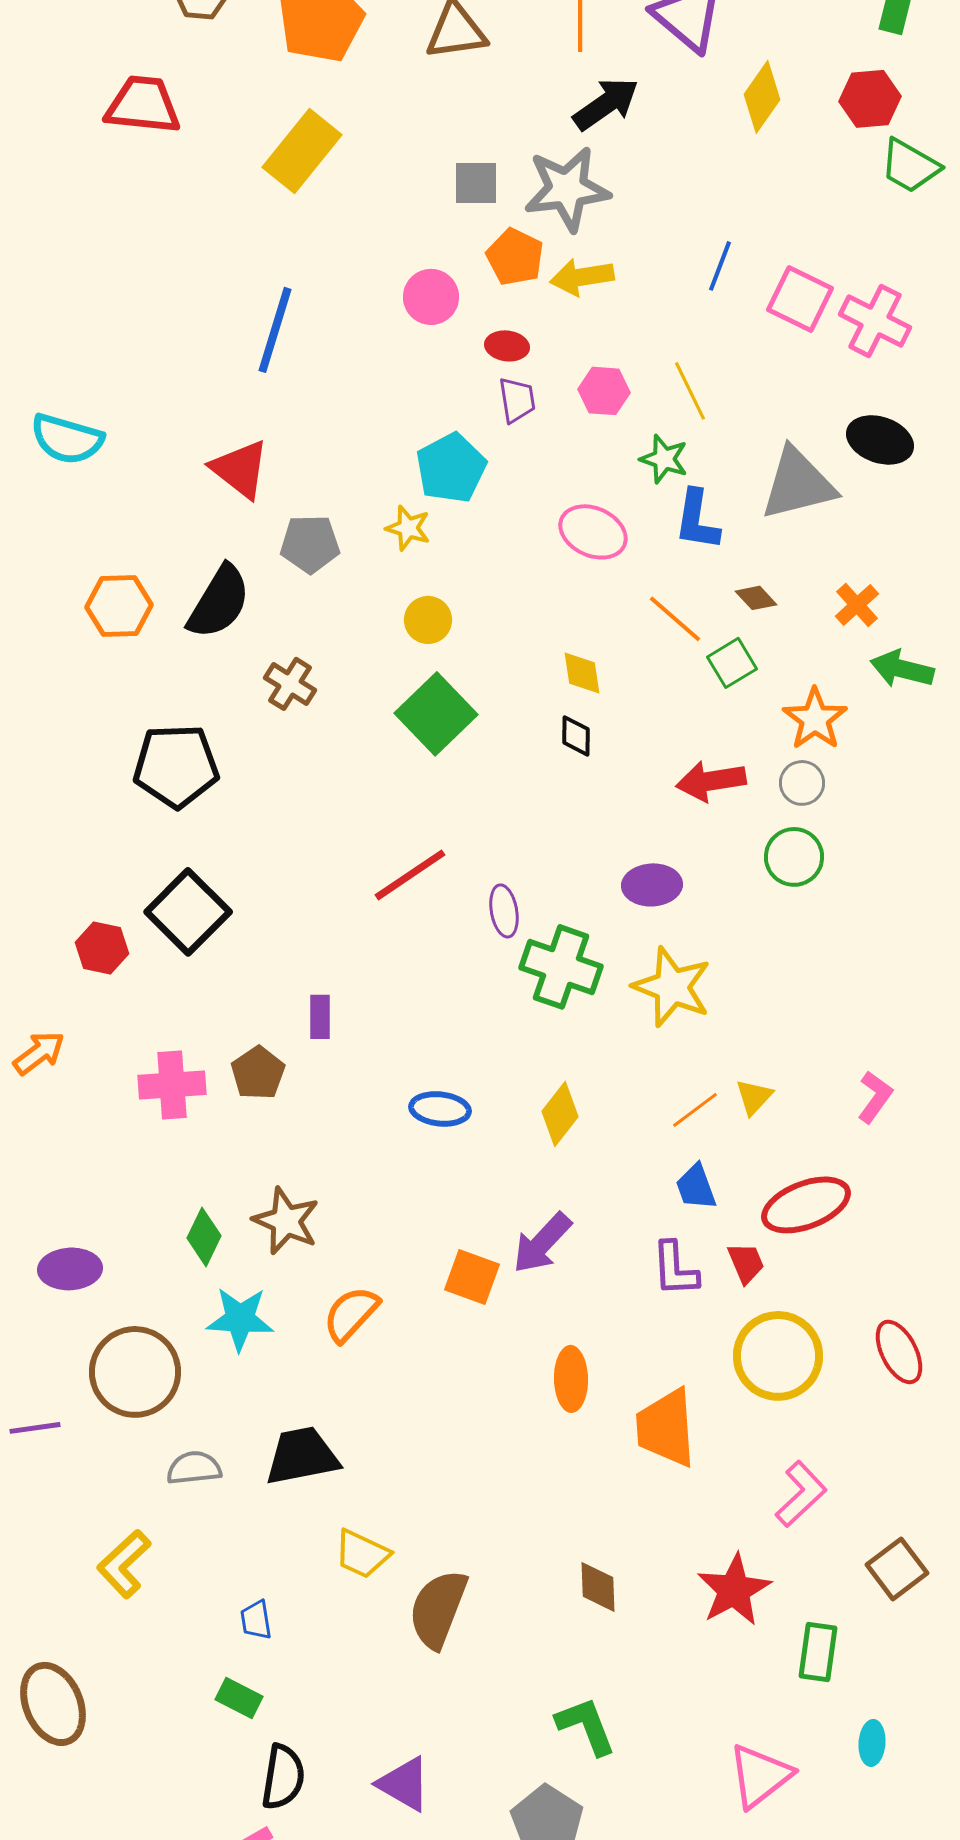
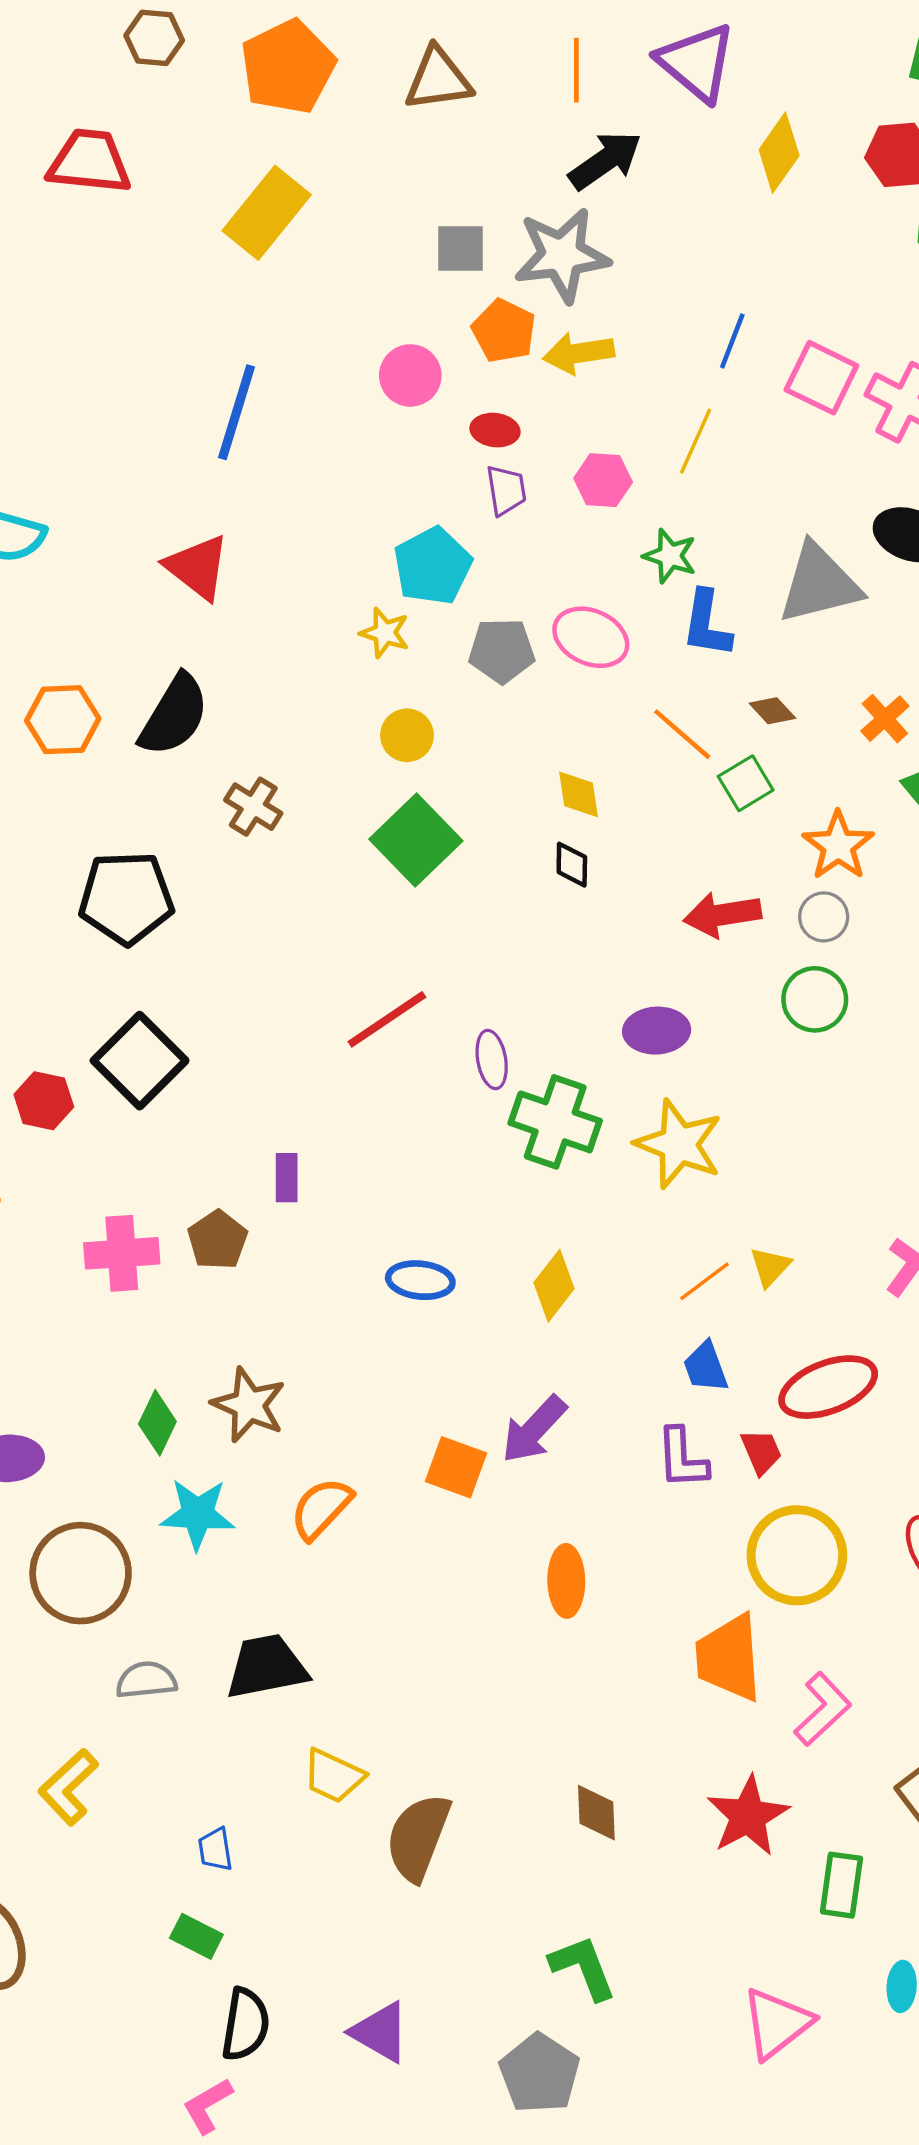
yellow line: (690, 391) -> (696, 441), moved, turned 50
gray pentagon: (310, 544) -> (502, 651), moved
orange trapezoid: (666, 1428) -> (729, 1658), moved

